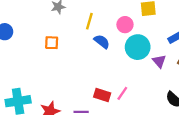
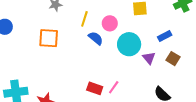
pink circle: (125, 25) -> (110, 23), moved
orange square: (52, 43) -> (49, 38), size x1.5

